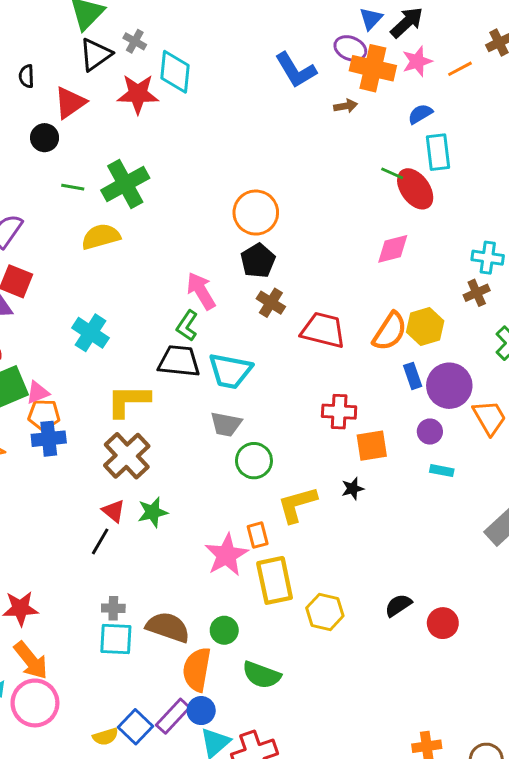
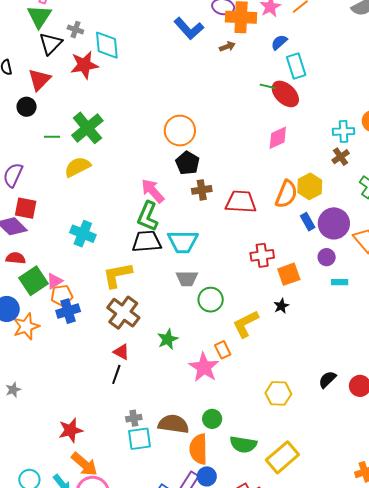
brown cross: (271, 303) -> (202, 190), turned -30
green L-shape: (187, 326) -> (148, 216), size x1.4
green star: (153, 512) -> (168, 339), moved
yellow rectangle: (275, 580) -> (282, 457), moved, turned 72

